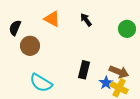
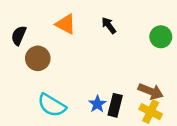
black rectangle: (84, 70) -> (115, 105), moved
blue star: (106, 83) -> (97, 104), moved

